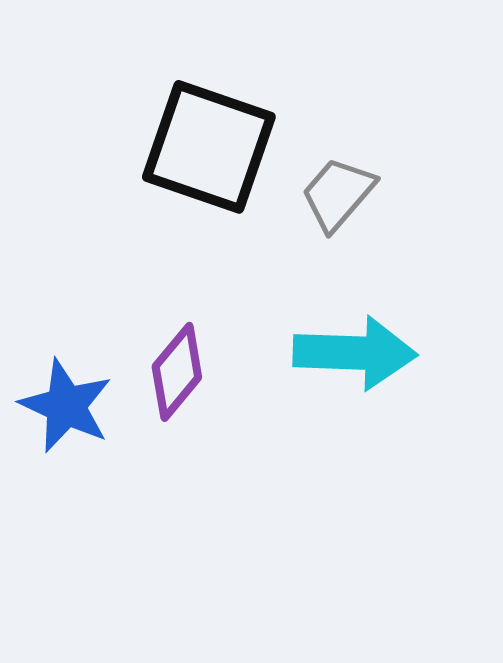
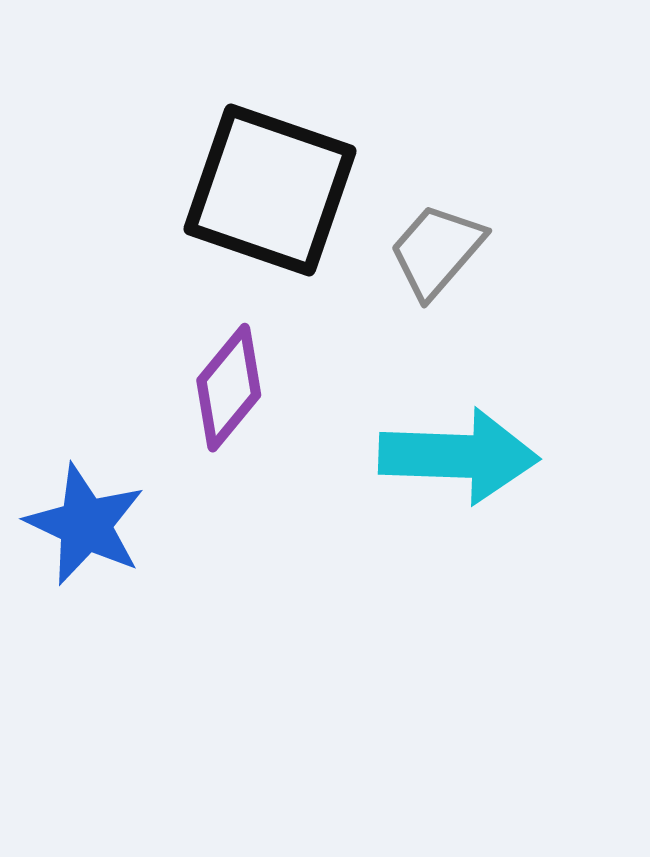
purple diamond: (177, 372) -> (229, 388), moved

